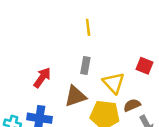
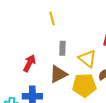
yellow line: (88, 27) -> (52, 18), moved

